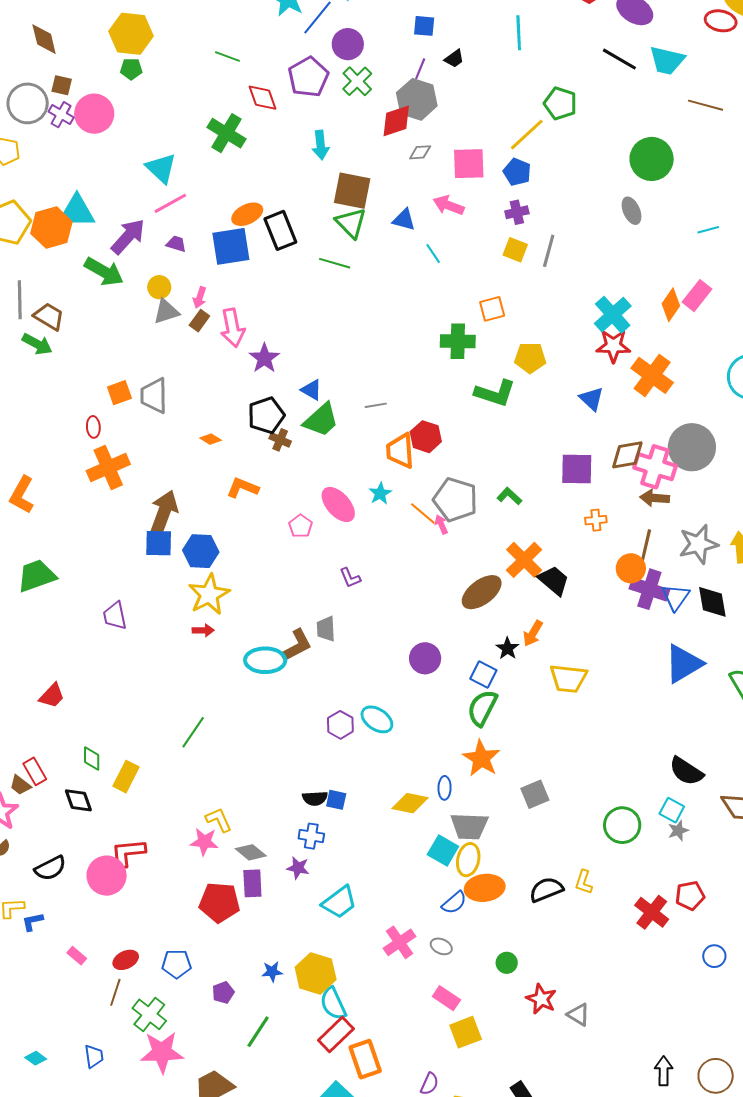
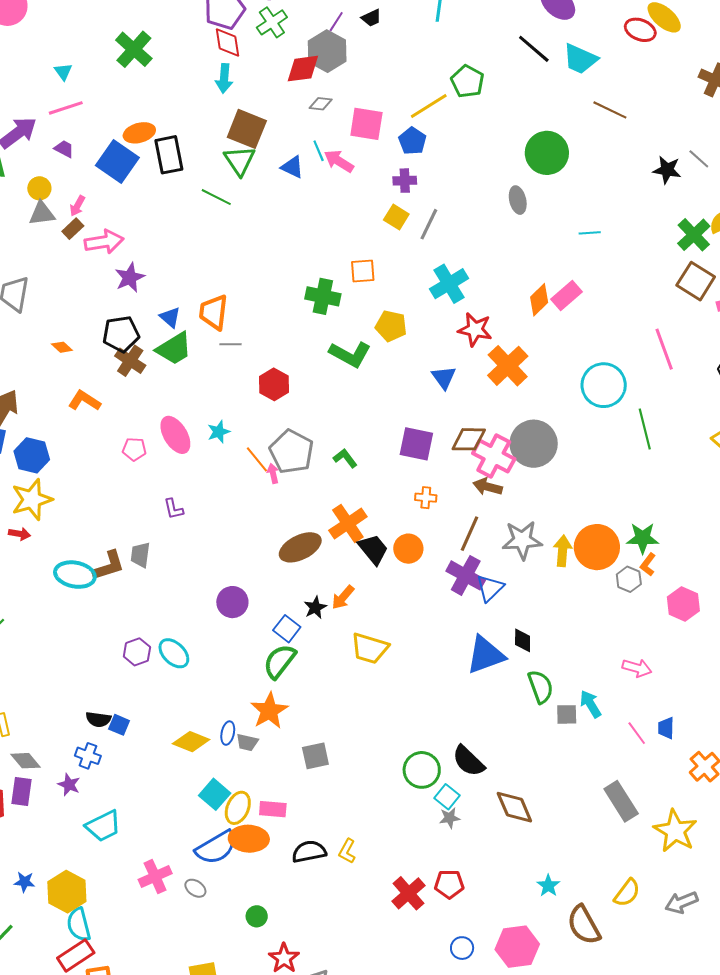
red diamond: (263, 98) -> (228, 42), moved
cyan triangle: (161, 168) -> (63, 72), size x0.6
blue square: (231, 246) -> (117, 161), turned 33
cyan line: (433, 253) -> (319, 151), moved
cyan cross: (613, 315) -> (449, 284), moved
pink arrow: (233, 328) -> (104, 242), turned -99
brown cross: (280, 440) -> (130, 361), size x1.4
orange trapezoid: (400, 451) -> (214, 312), moved
pink pentagon: (301, 526) -> (134, 449), turned 30
orange circle: (631, 568) -> (408, 549), moved
black diamond: (712, 602) -> (523, 640), moved, size x0.7
green circle: (622, 825) -> (422, 770), moved
gray trapezoid: (469, 826) -> (247, 742), moved, size x0.6
blue semicircle: (454, 903) -> (216, 847), size x1.6
pink rectangle: (446, 998) -> (273, 809), moved, turned -40

